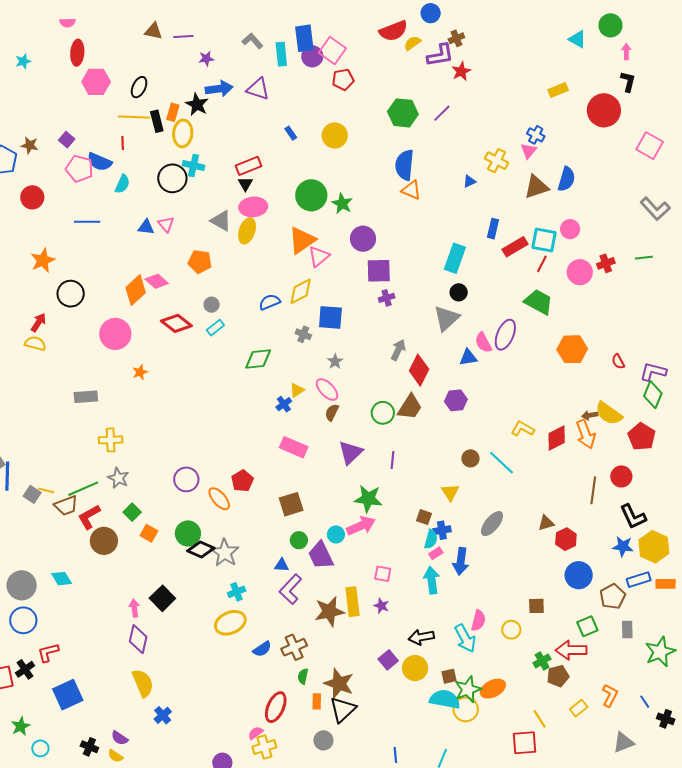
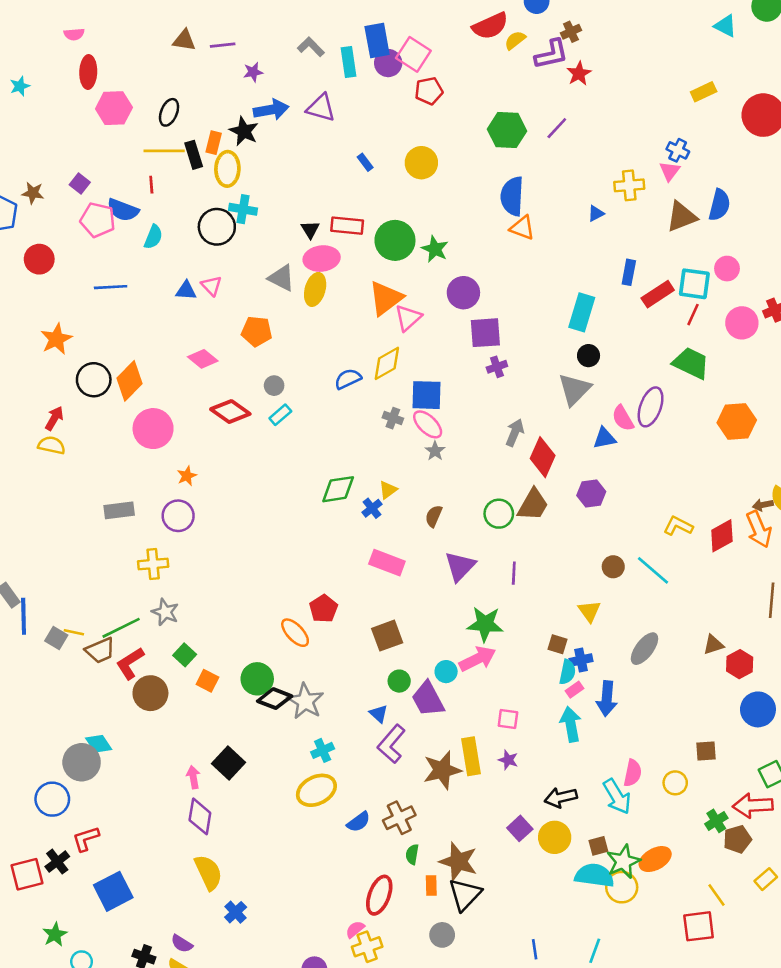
yellow cross: (497, 161) -> (629, 185), turned -30
red rectangle: (249, 166) -> (347, 226), moved, turned 30
orange diamond: (136, 290) -> (129, 381), moved
green diamond: (258, 359) -> (338, 489), moved
pink ellipse: (327, 389) -> (428, 424), moved
purple circle: (186, 479) -> (178, 516), moved
blue triangle: (282, 565) -> (379, 714), turned 42
gray circle: (22, 585) -> (82, 762), moved

